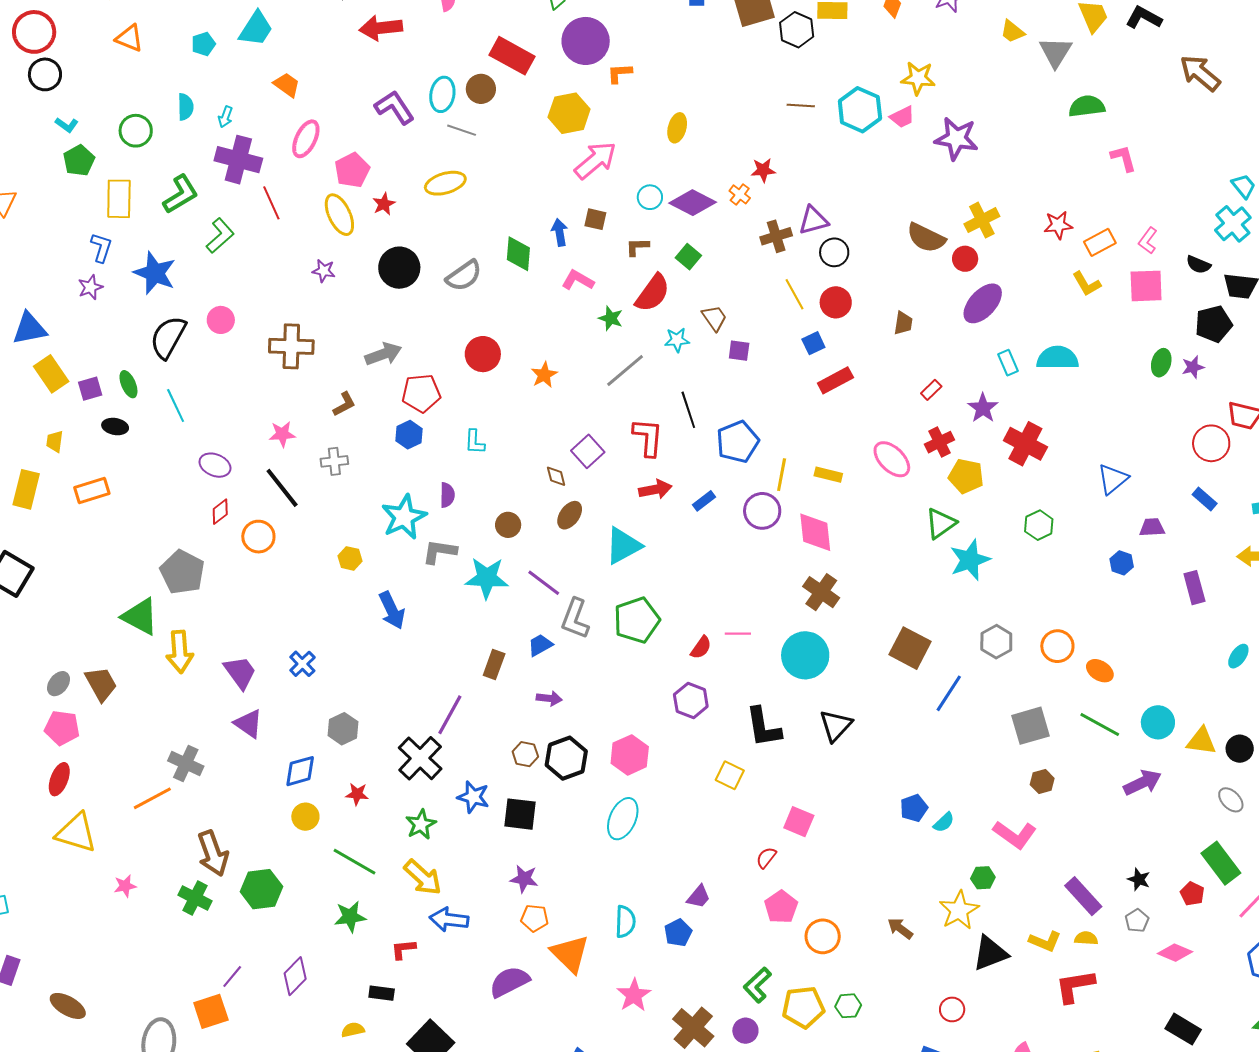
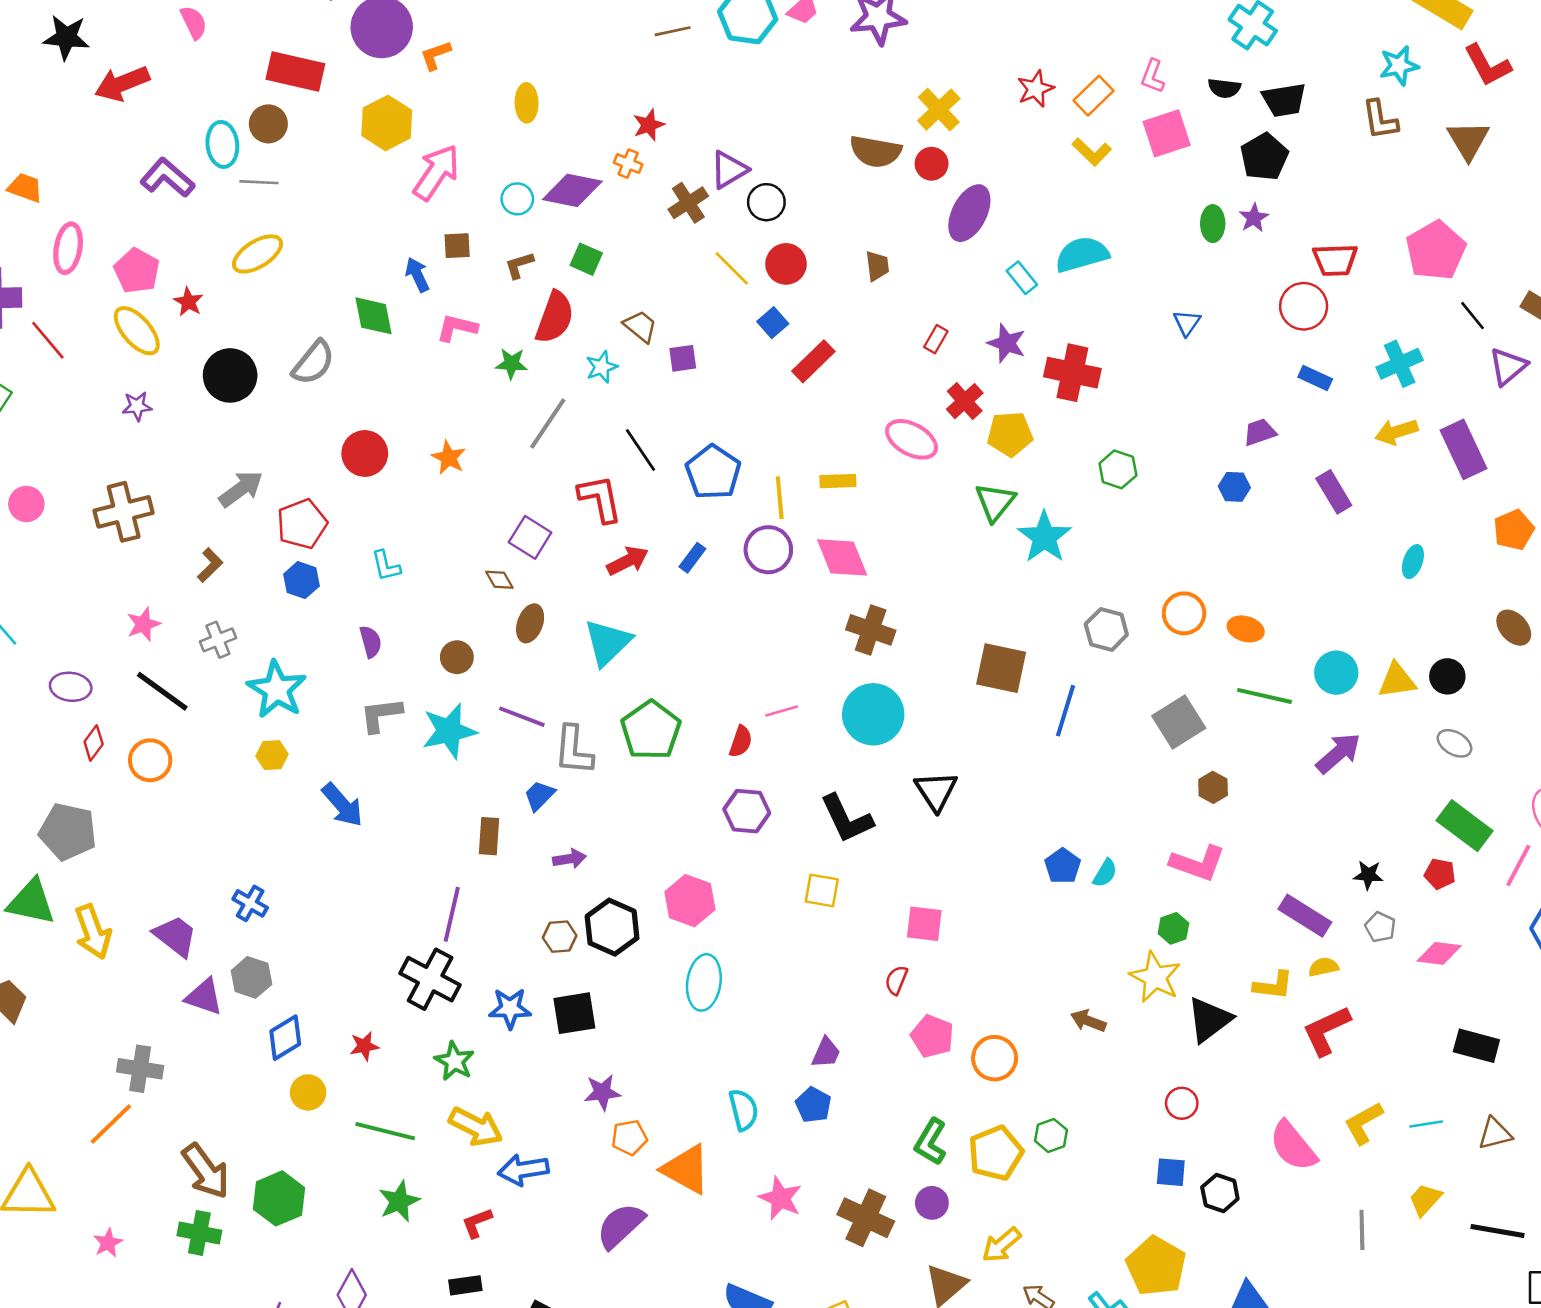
blue triangle: (1113, 479) -> (1187, 323), moved, size x0.7
cyan star: (404, 517) -> (277, 689), moved
gray hexagon: (343, 729) -> (251, 977), moved

